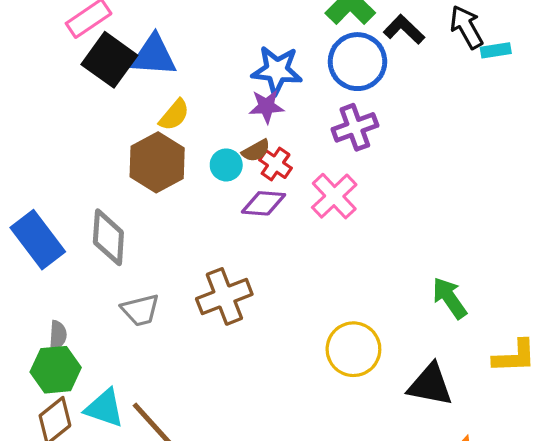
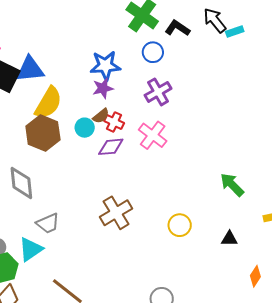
blue circle: (357, 62) -> (153, 52), size x0.6
yellow semicircle: (174, 115) -> (48, 103), size x1.6
brown cross: (224, 296) -> (116, 213), moved
yellow circle: (353, 349) -> (180, 225), size x0.7
black triangle: (430, 385) -> (229, 239), size x0.6
cyan triangle: (104, 408) -> (31, 249), moved, turned -44

